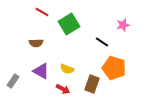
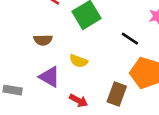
yellow semicircle: (67, 69) -> (79, 61), moved
gray rectangle: (13, 81) -> (13, 90), turned 64

